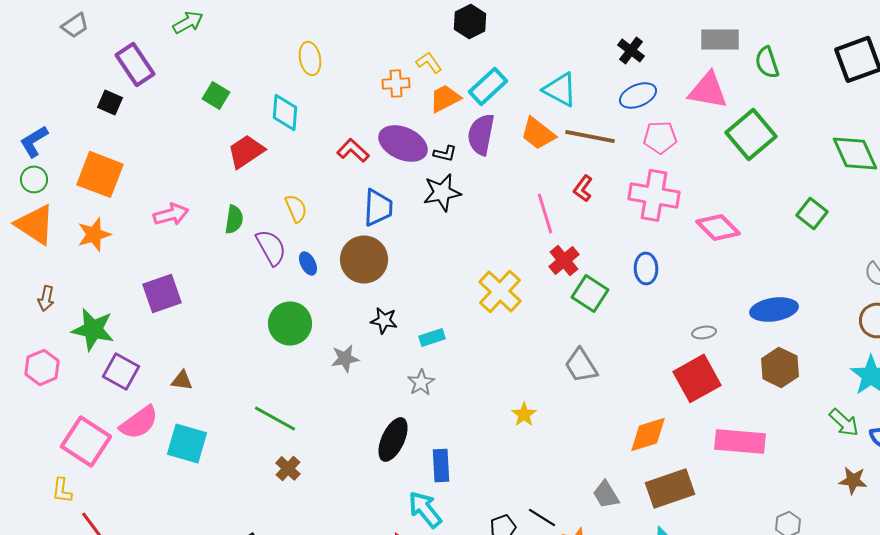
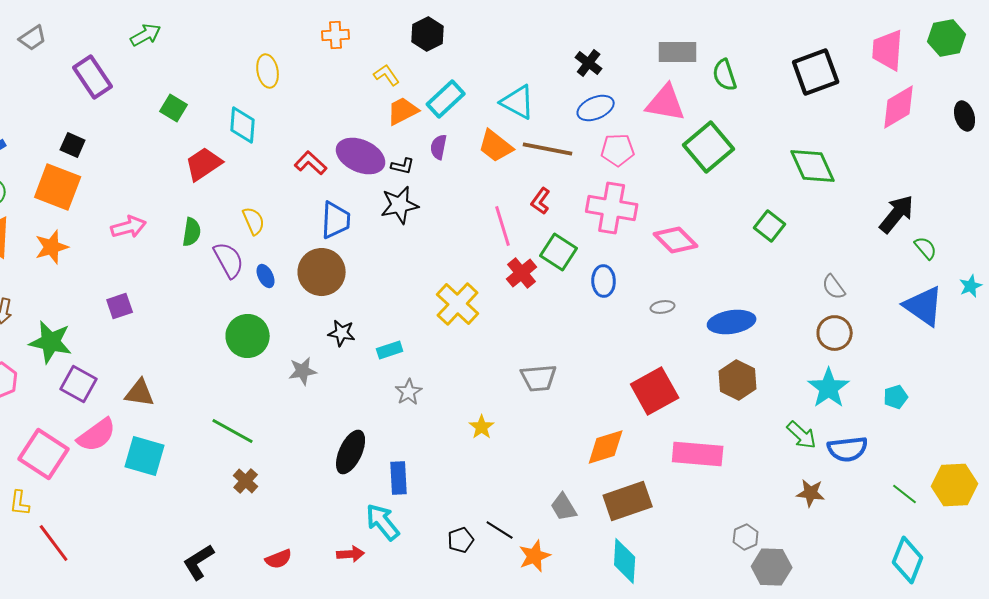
orange cross: (396, 83) -> (336, 35), moved
black square: (110, 102) -> (73, 145), moved
purple semicircle: (481, 134) -> (439, 147), size x0.6
purple square: (162, 293) -> (120, 306), size x0.7
green square: (590, 293) -> (559, 252), moved
gray ellipse: (704, 332) -> (663, 307), moved
gray trapezoid: (581, 365) -> (539, 378), turned -63
brown triangle: (182, 380) -> (140, 393), size x1.4
gray star: (421, 382) -> (409, 392), moved

